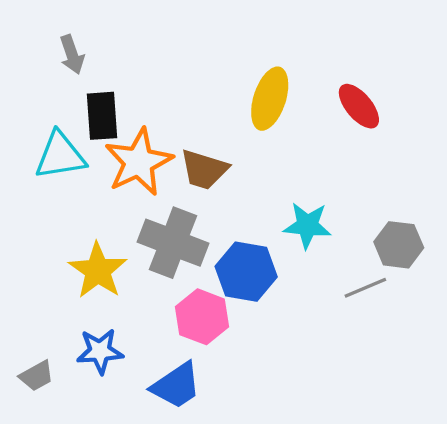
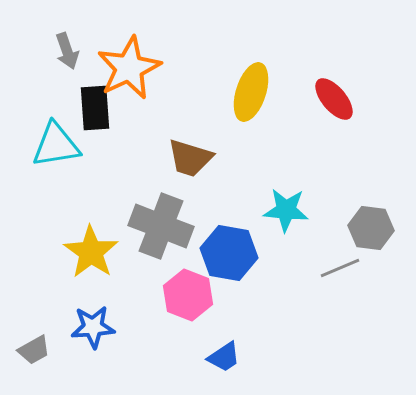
orange star: (139, 162) -> (129, 68), moved
blue trapezoid: (176, 386) -> (224, 357), moved, size x0.7

